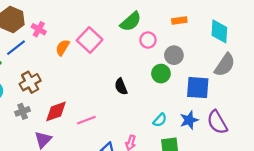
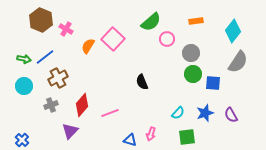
cyan diamond: (219, 31) -> (233, 31), turned 35
blue line: (16, 48) -> (45, 57), moved
green circle: (161, 74) -> (193, 74), moved
blue square: (198, 88) -> (213, 83), size x0.7
red diamond: (56, 111) -> (82, 105), turned -30
purple semicircle: (217, 122) -> (231, 115), size x0.7

